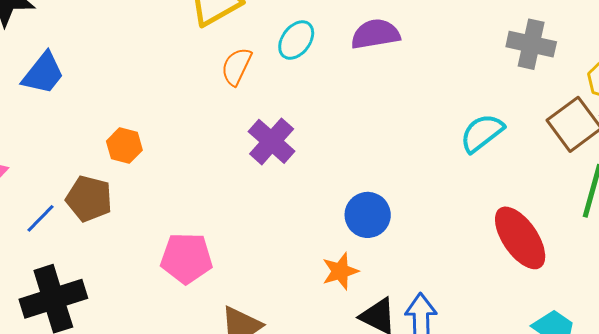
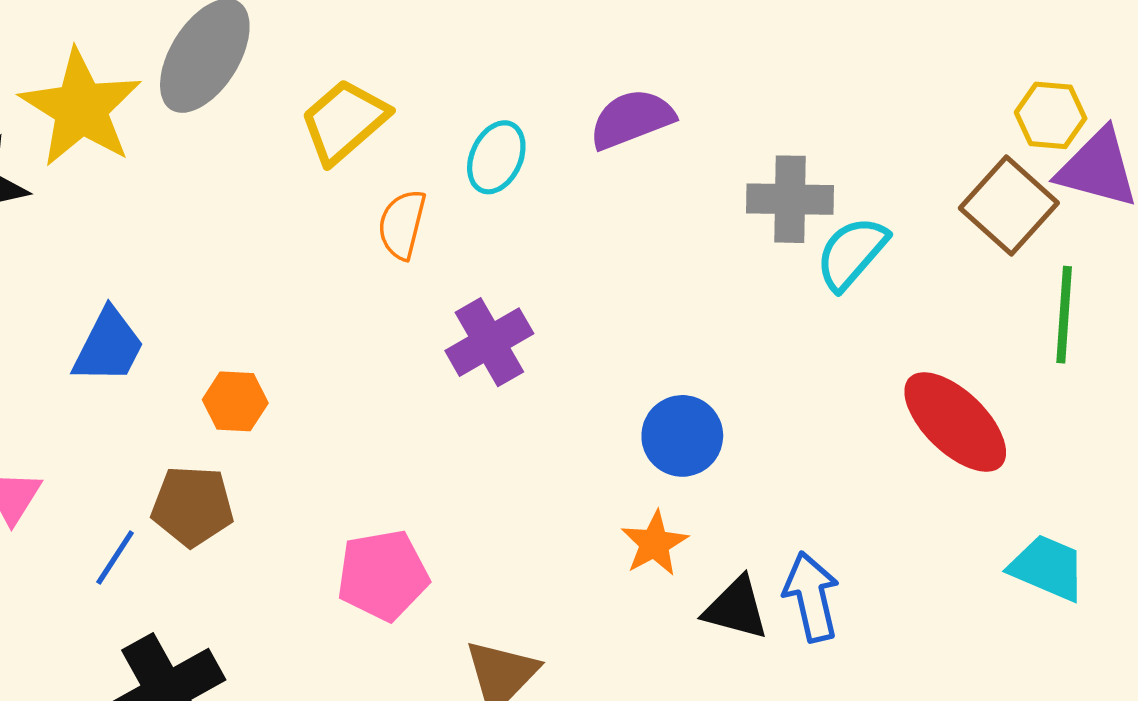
gray cross: (531, 44) -> (790, 199), moved
blue trapezoid: (43, 73) -> (108, 346), moved
purple cross: (272, 141) -> (489, 342), turned 30

